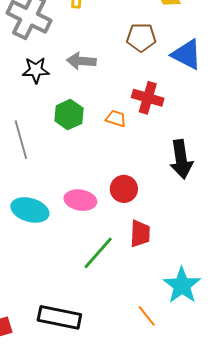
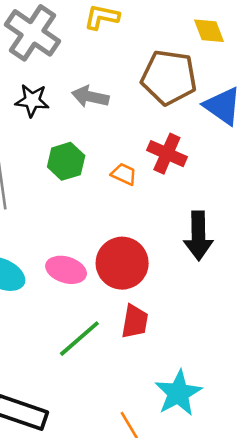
brown pentagon: (141, 37) -> (169, 77), size x1.5
red circle: (124, 189) -> (122, 263), size x1.5

